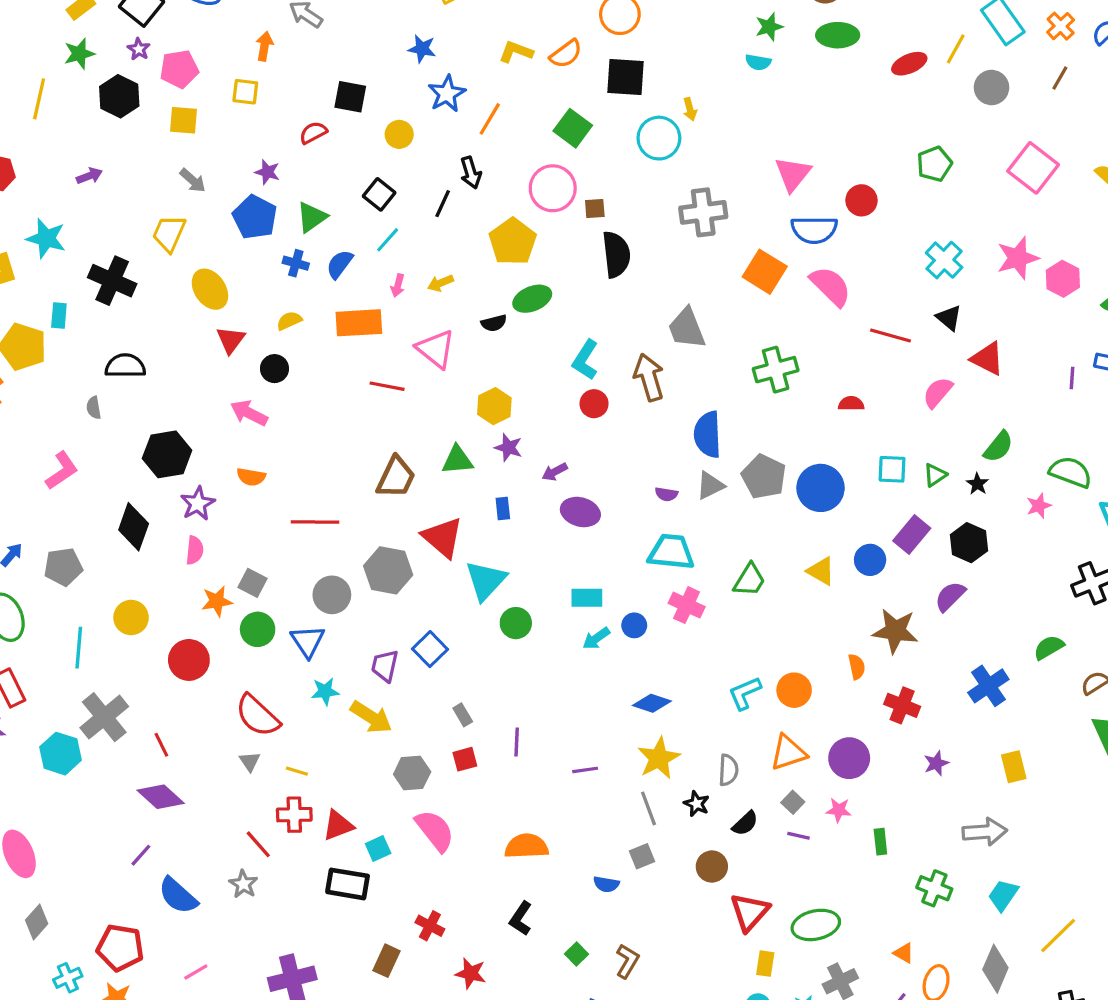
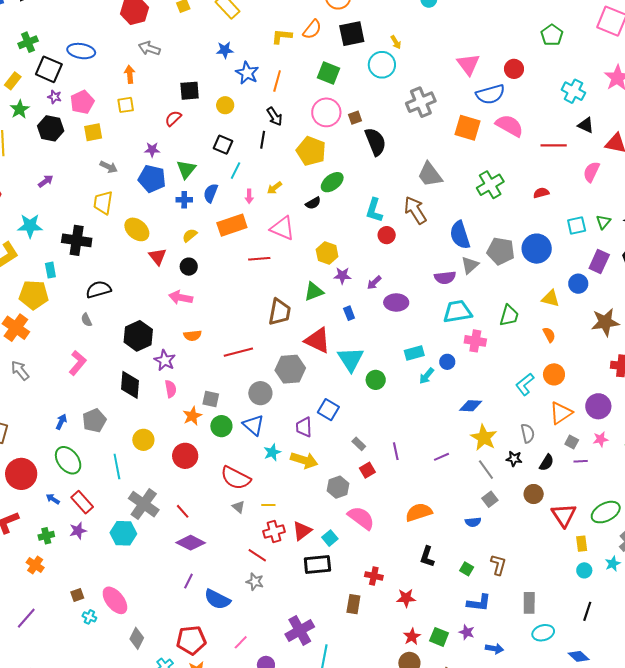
purple semicircle: (666, 494) -> (445, 278), size x1.5
orange semicircle: (857, 667) -> (549, 335), moved

